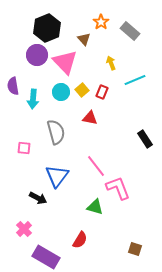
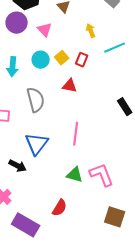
pink triangle: (65, 62) -> (45, 30), size x0.6
pink line: (96, 166) -> (76, 134), turned 45
pink L-shape: (118, 188) -> (102, 175), moved
brown square: (135, 249) -> (115, 217), size x1.5

